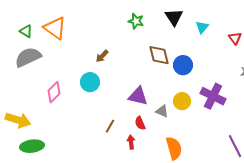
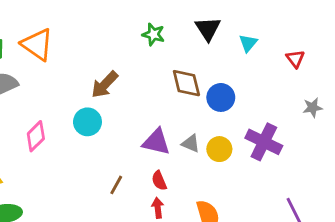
brown arrow: (102, 56) -> (105, 85), size x1.5
gray triangle: (162, 111) -> (191, 143), moved
red arrow: (131, 142) -> (158, 208), moved

